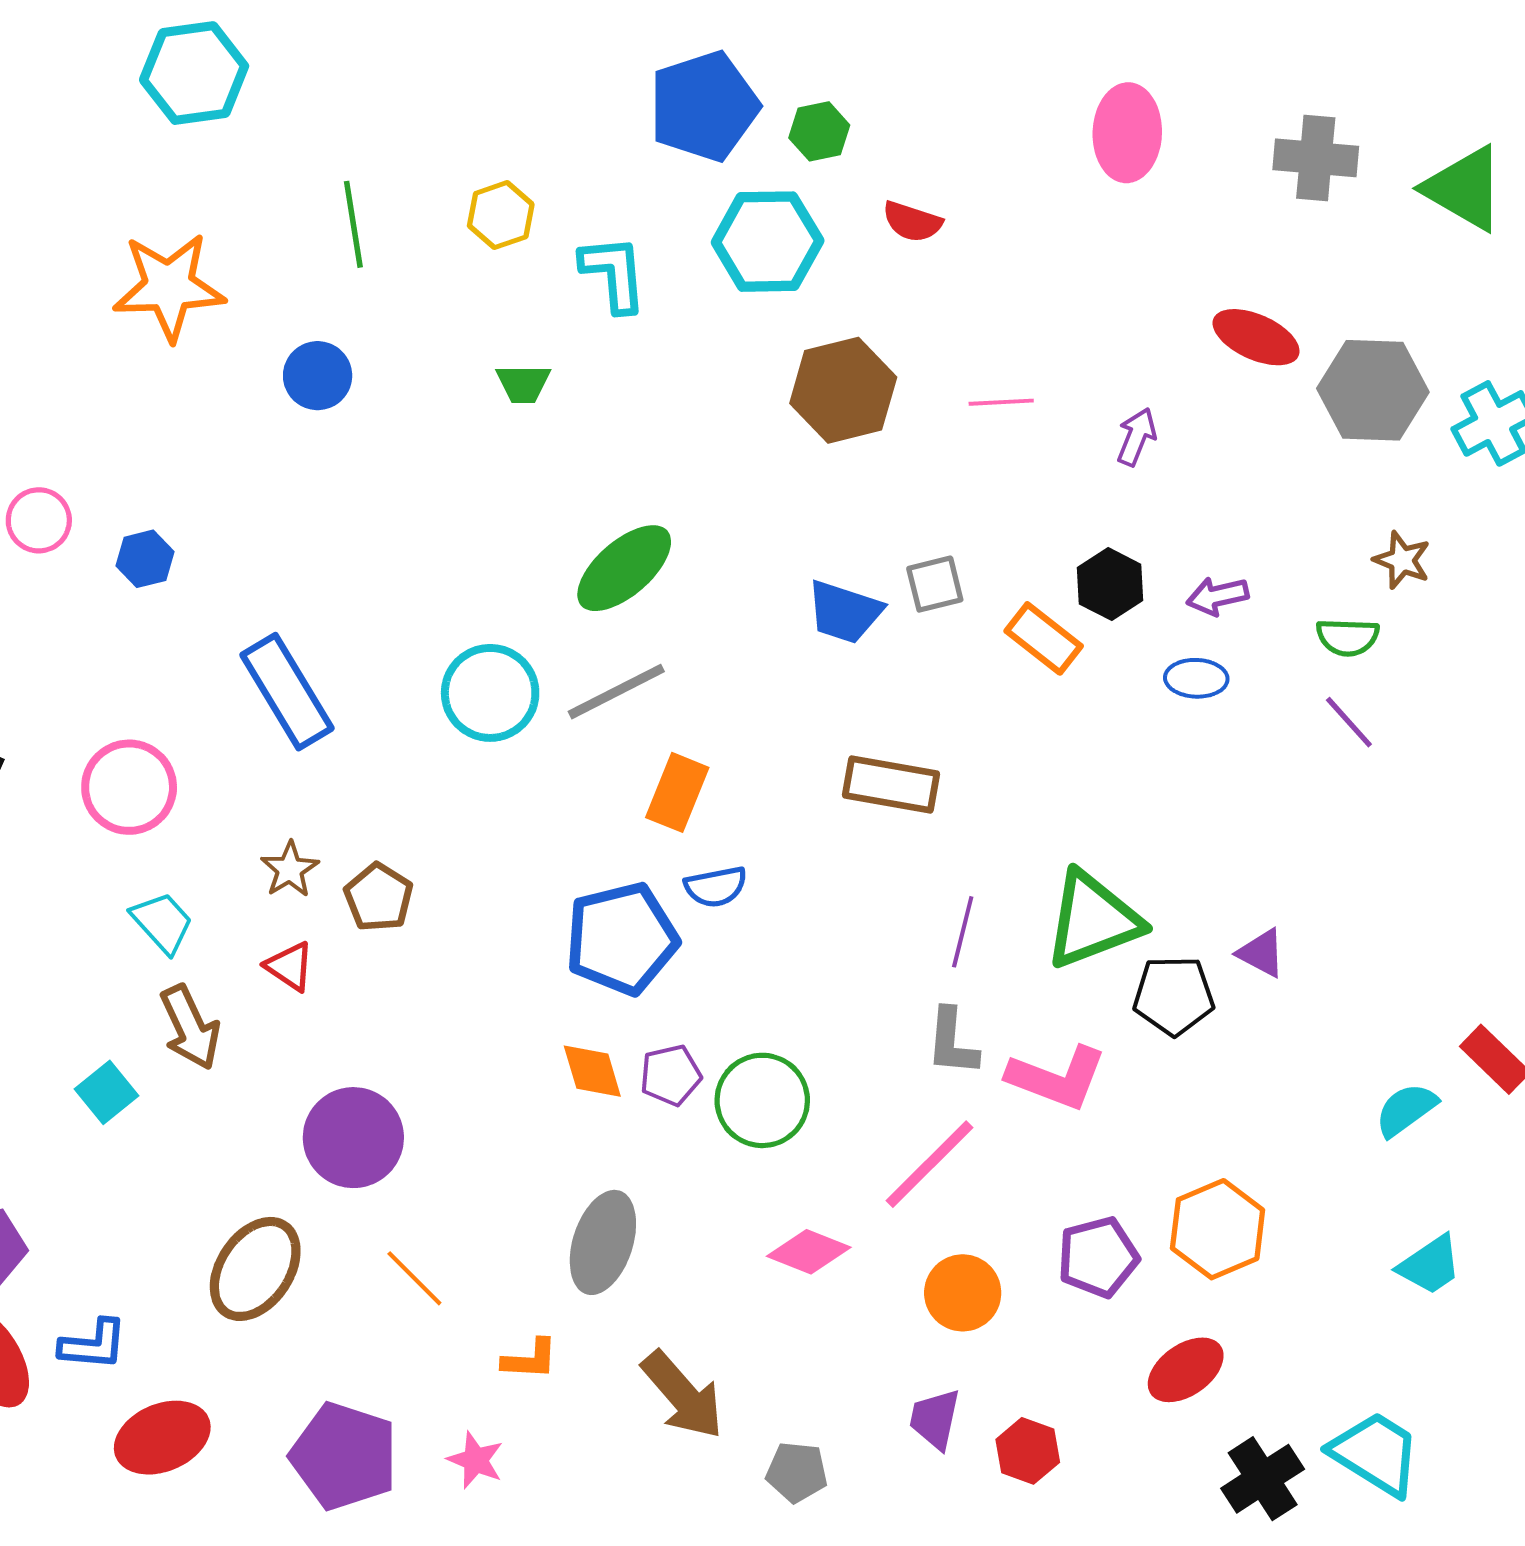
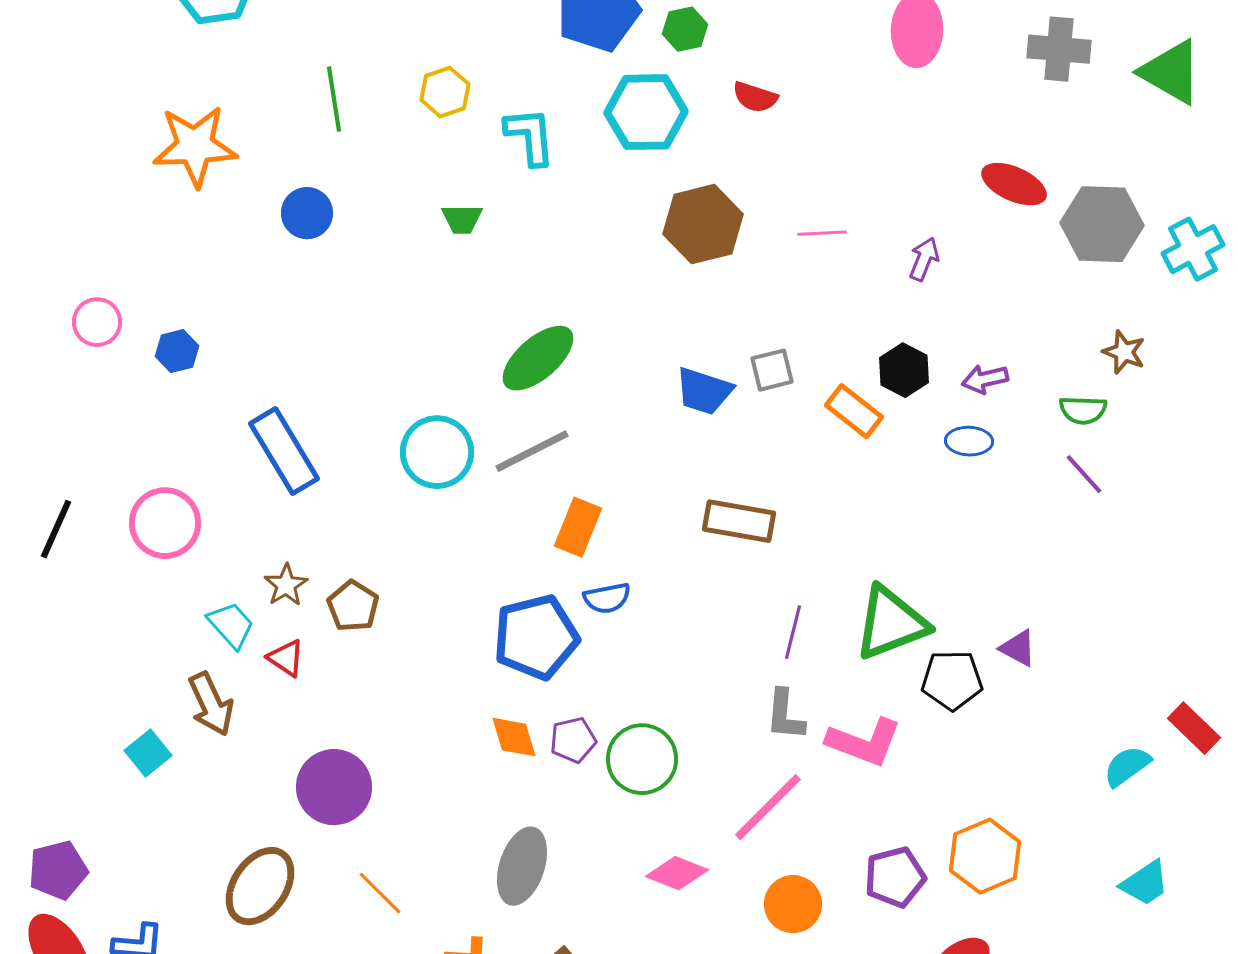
cyan trapezoid: (162, 923) -> (231, 625), moved

